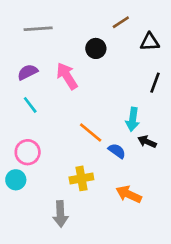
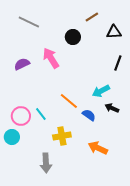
gray line: (38, 29) -> (29, 22), turned 30
purple semicircle: (28, 72) -> (22, 64), moved
cyan line: (30, 105) -> (41, 114), moved
cyan arrow: (133, 119) -> (101, 91), turned 54

